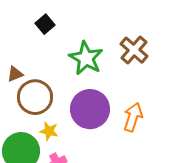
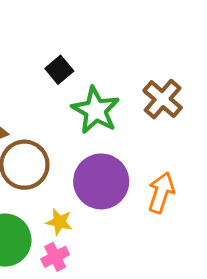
black square: (45, 24) -> (59, 70), moved
yellow star: (49, 131) -> (59, 222), moved

